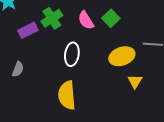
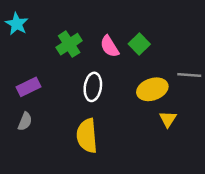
purple rectangle: (28, 30) -> (29, 87), moved
gray semicircle: (18, 69) -> (25, 121), moved

